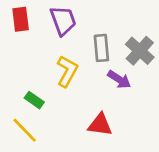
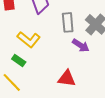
yellow L-shape: (67, 71) -> (29, 39), moved, turned 100

